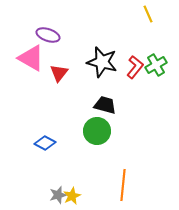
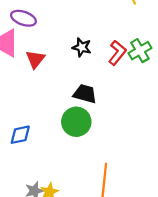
black star: (102, 62) -> (82, 47), size x0.6
blue diamond: (45, 143) -> (20, 135), turned -40

